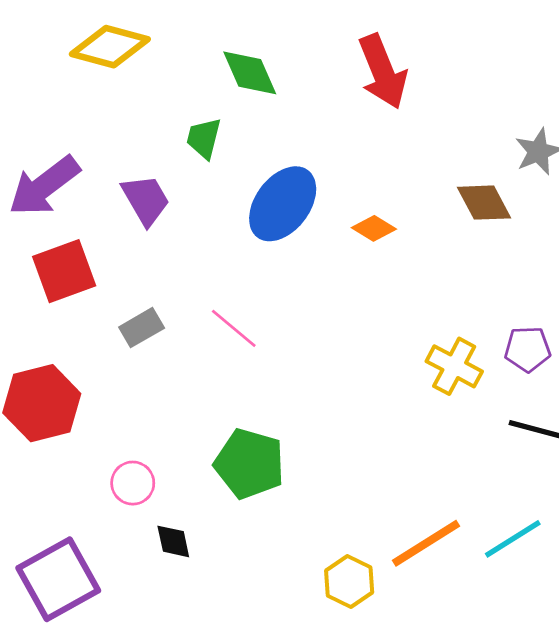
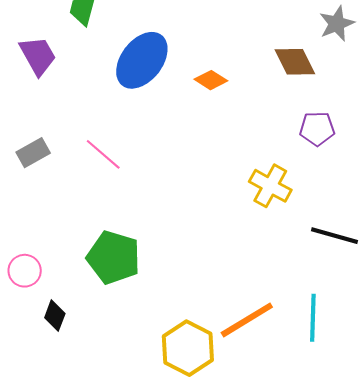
purple pentagon: (528, 349) -> (317, 129), moved
cyan line: (513, 539) -> (313, 318), turned -57
black diamond: (173, 541) -> (55, 316), turned 32
yellow hexagon: (349, 582) -> (188, 348), size x1.4

